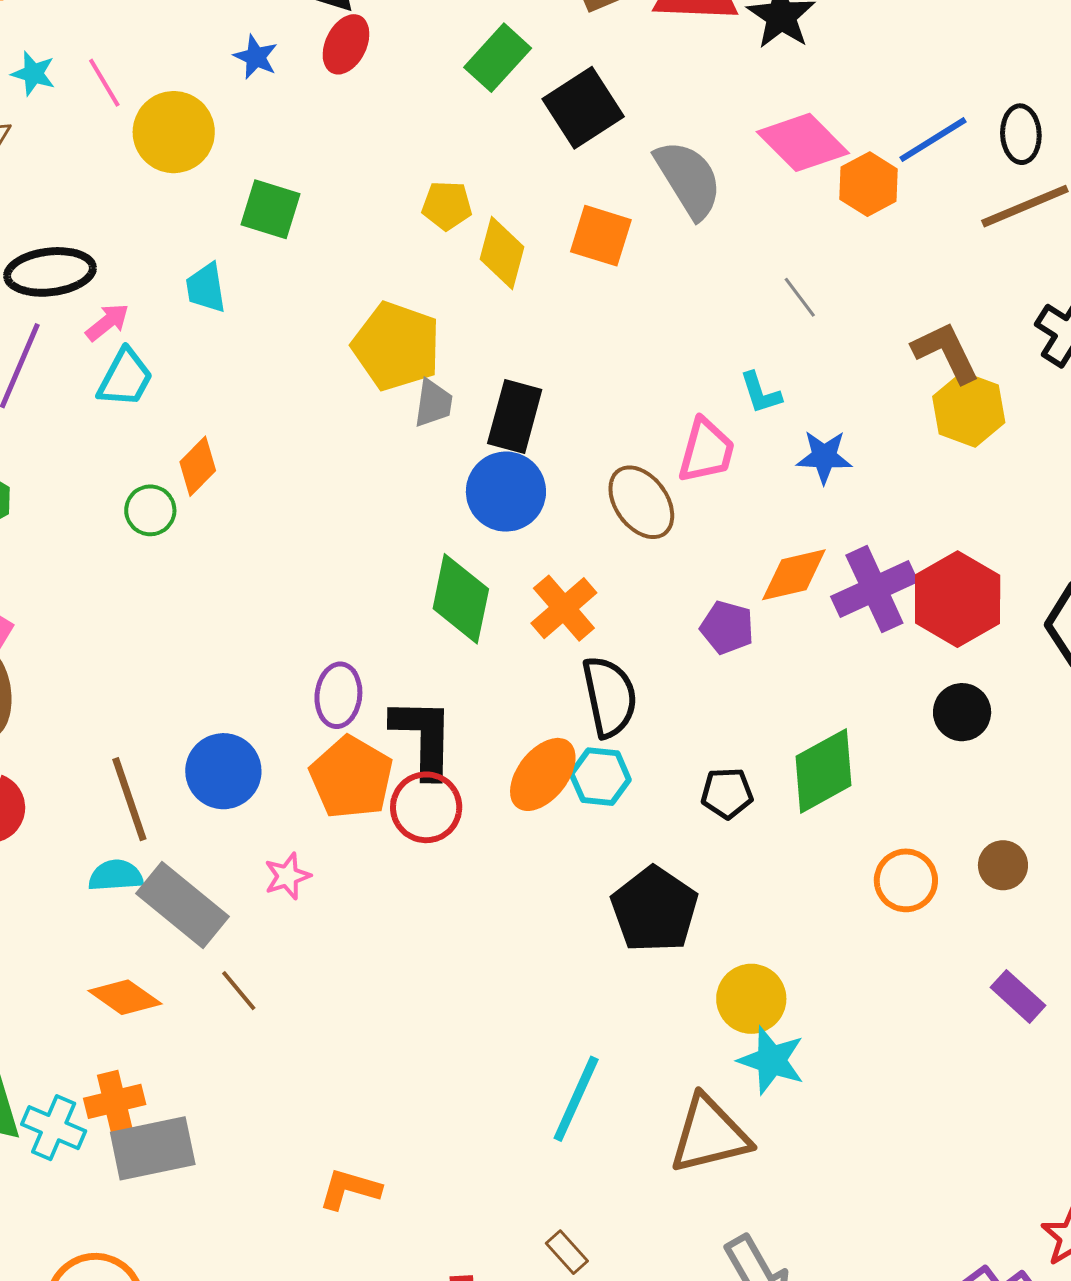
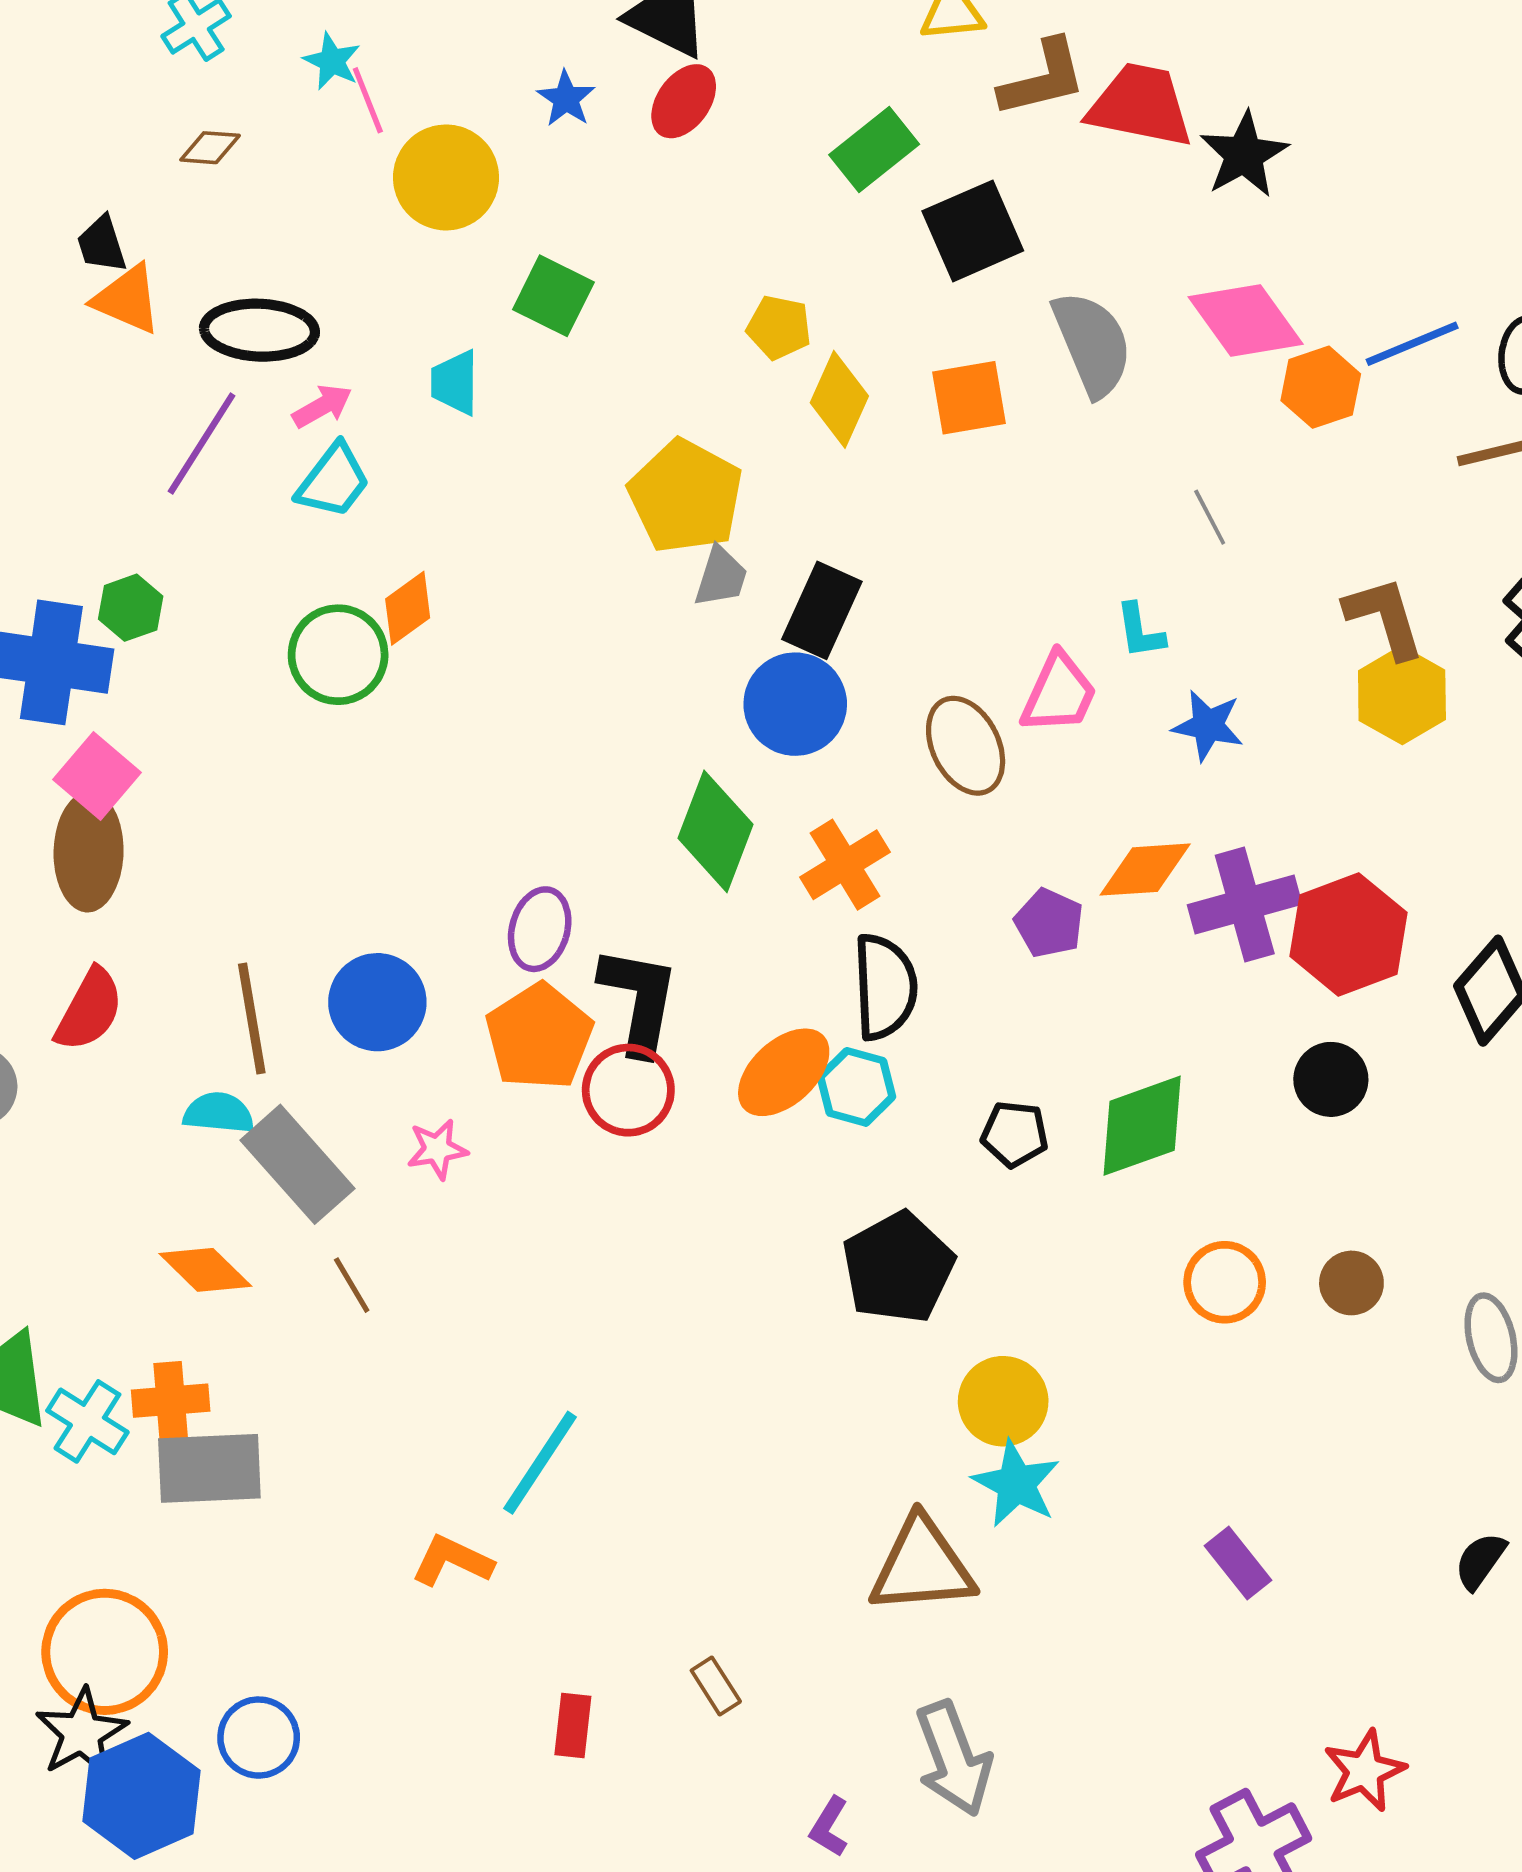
cyan star: (33, 74) -> (332, 61), moved
orange square: (601, 236) -> (969, 398), turned -36
green circle: (150, 510) -> (338, 655), size x1.5
purple rectangle: (1018, 996) -> (1238, 1563), moved
cyan line: (576, 1099) -> (540, 1463), moved

